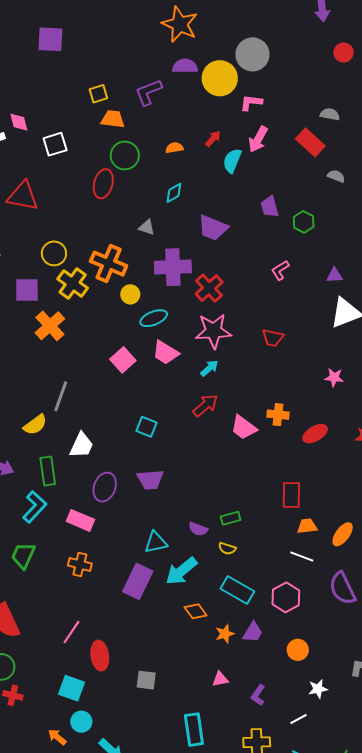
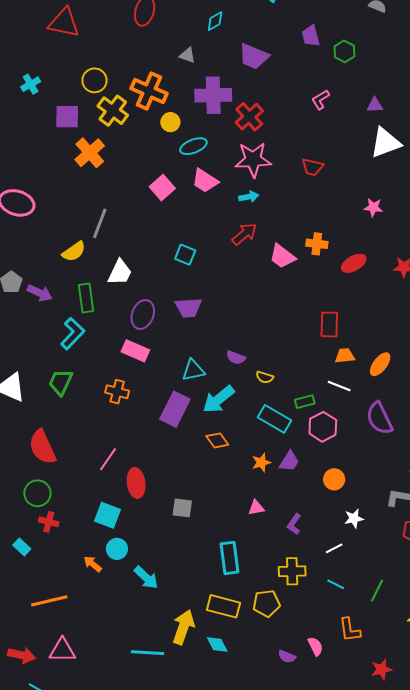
cyan arrow: (209, 368) -> (249, 197), turned 30
green rectangle: (231, 518) -> (305, 402), moved
pink rectangle: (80, 520) -> (135, 351), moved
orange diamond: (196, 611) -> (217, 440), moved

